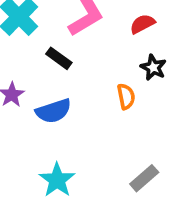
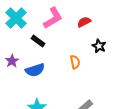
black star: (153, 67) -> (99, 46), moved

